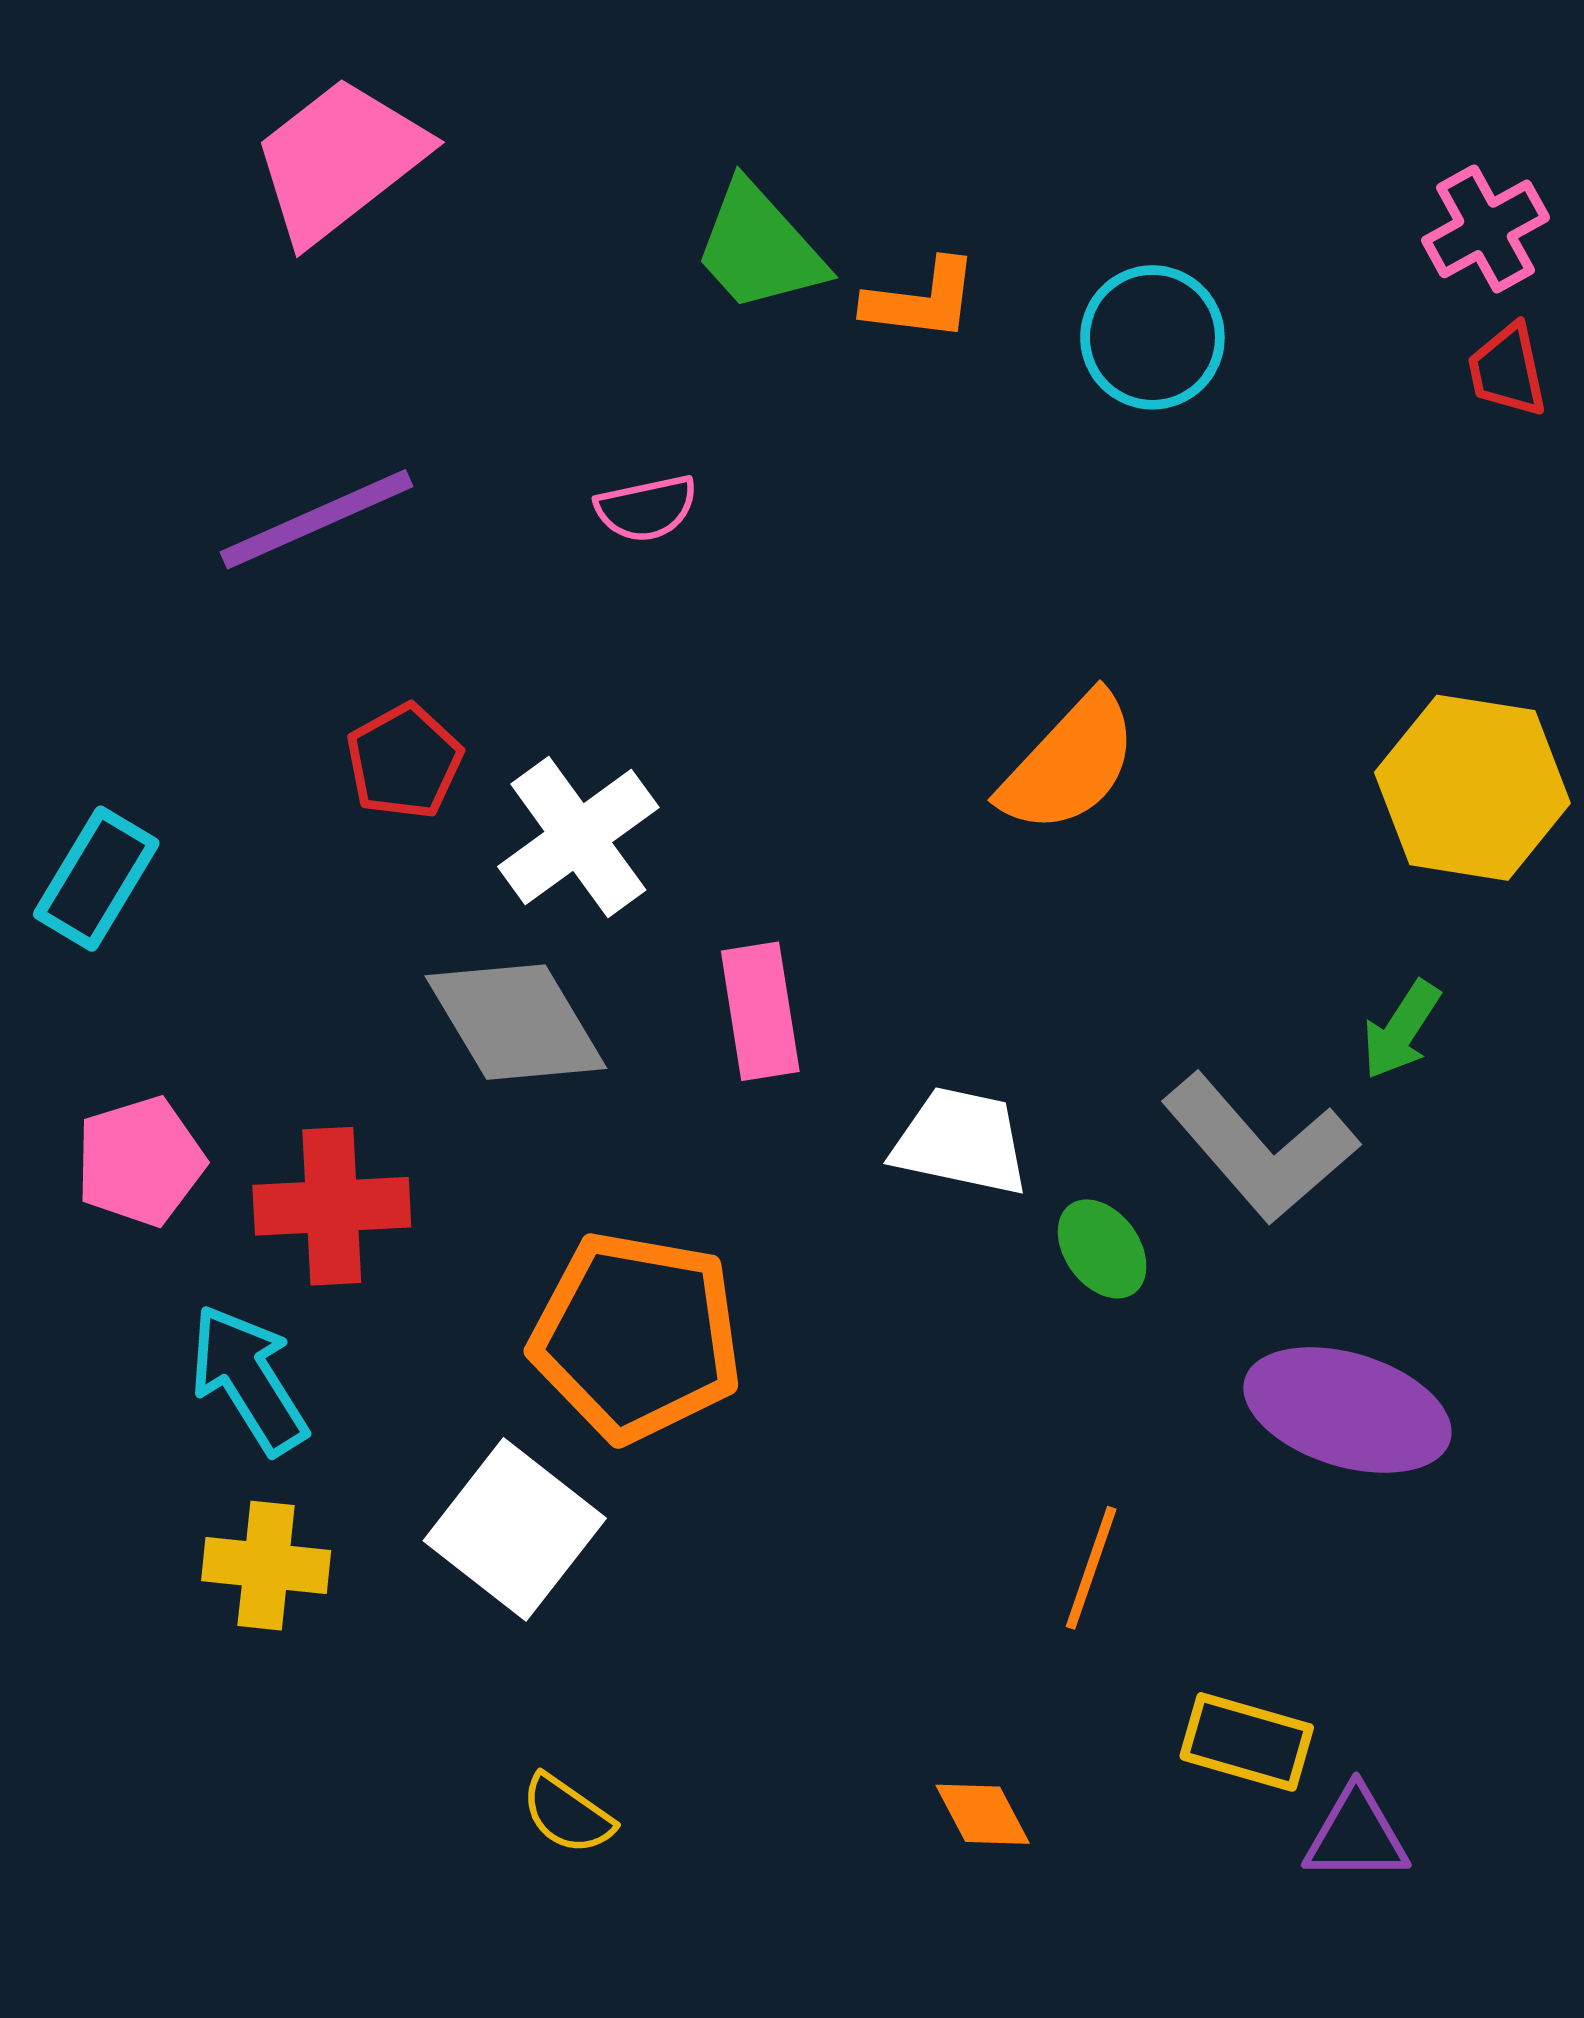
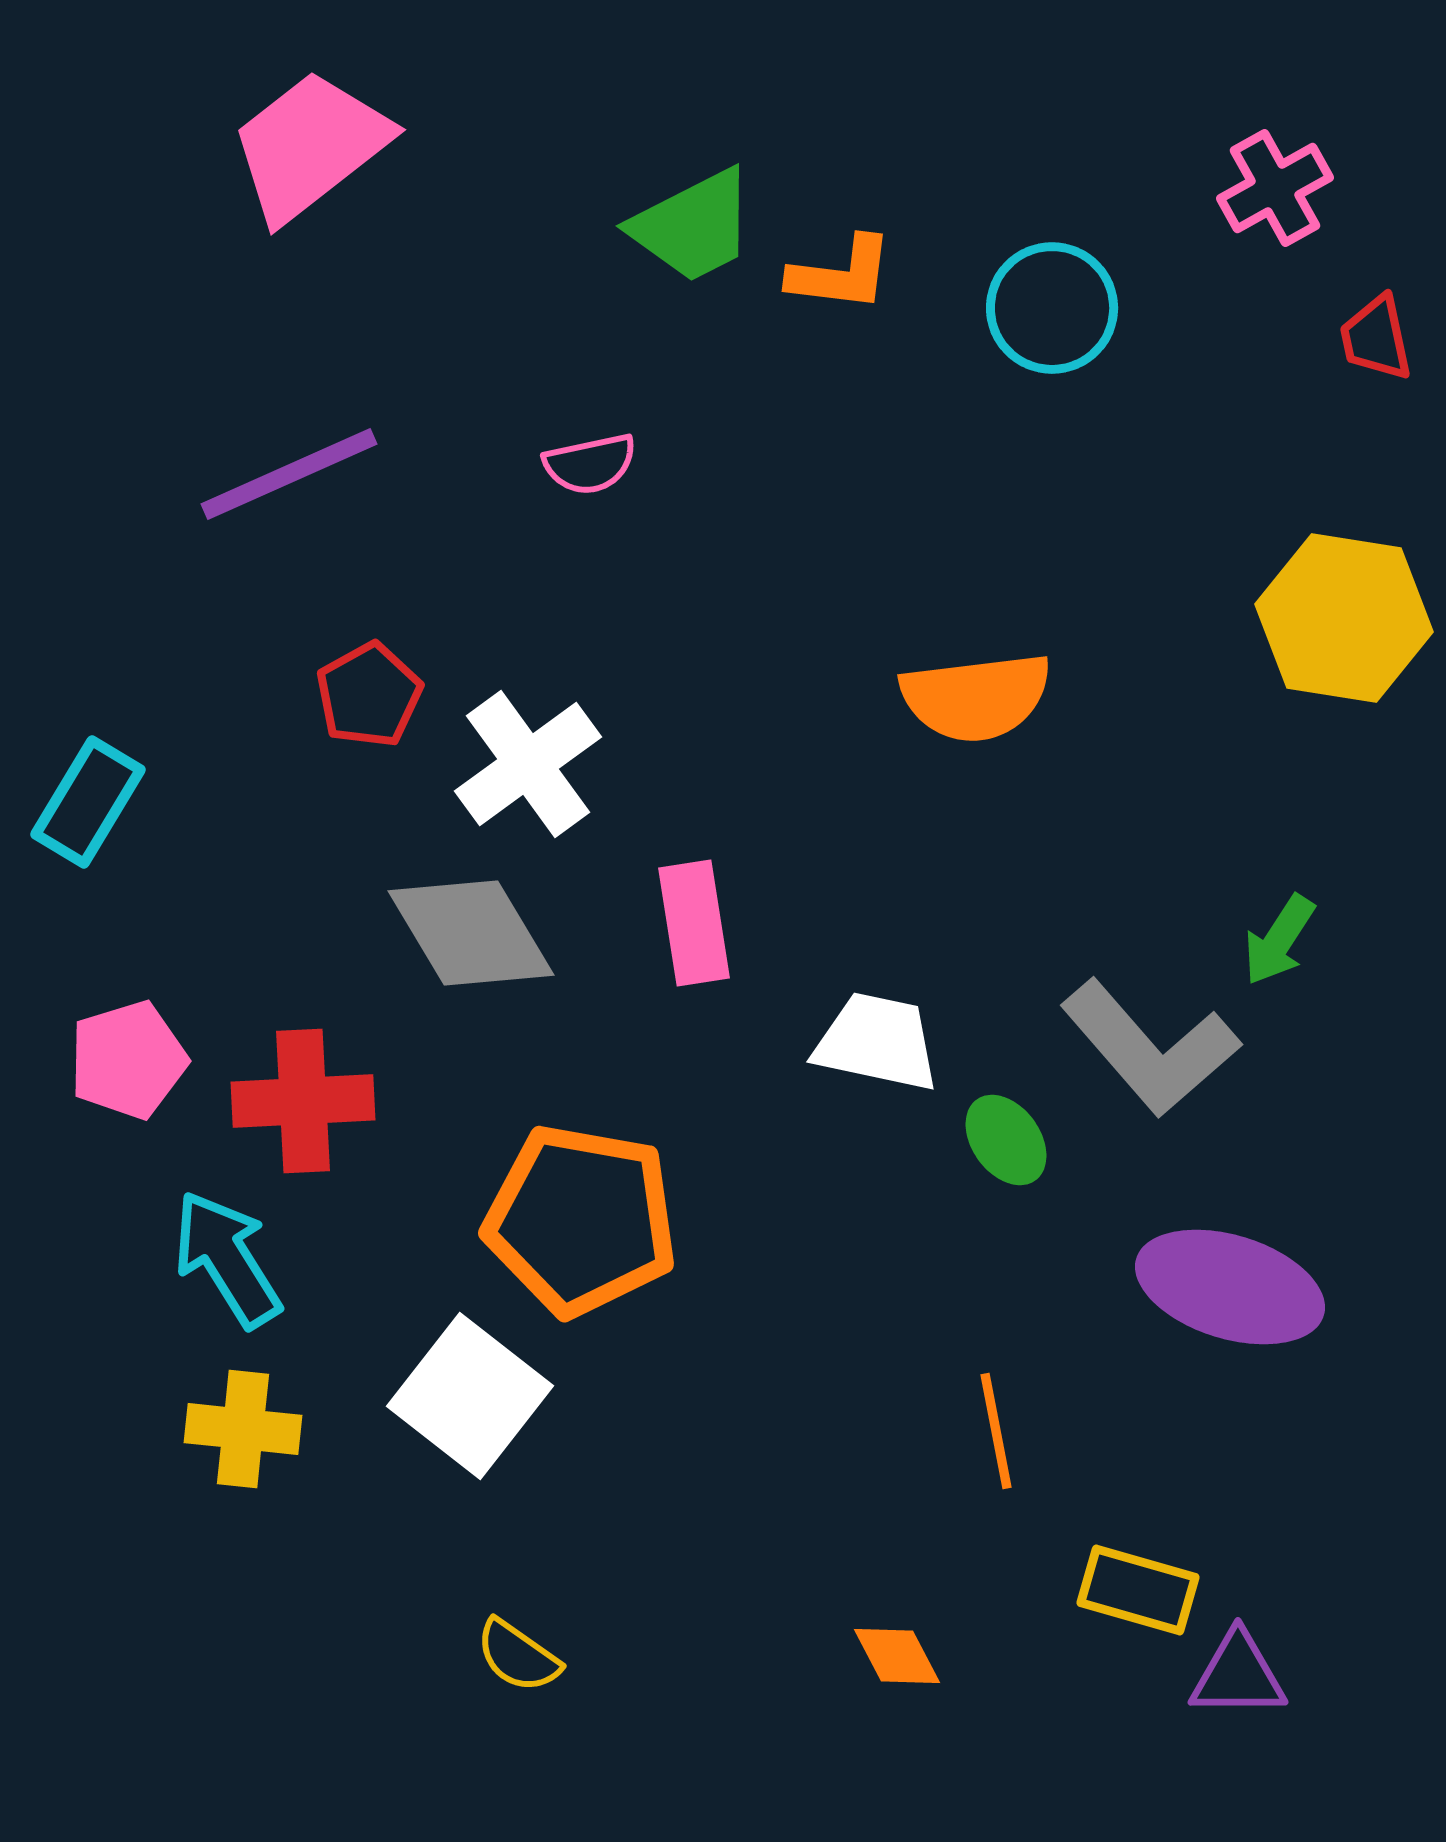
pink cross: (1486, 229) -> (1275, 188), moved
green trapezoid: (759, 248) -> (693, 226), turned -75
orange semicircle: (1069, 764) -> (976, 697), turned 40
yellow hexagon: (1472, 788) -> (1344, 618), moved
orange line: (1091, 1568) -> (996, 1431), turned -30

